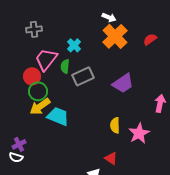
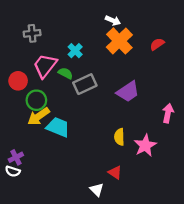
green semicircle: (65, 66) -> (65, 73), turned 112
red circle: (32, 76) -> (18, 81), moved

